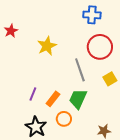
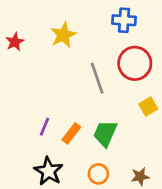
yellow star: (47, 46) -> (63, 35), moved
gray line: (80, 70) -> (97, 78), moved
orange circle: (64, 119) -> (98, 174), moved

